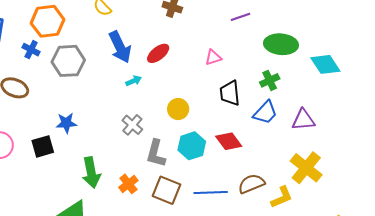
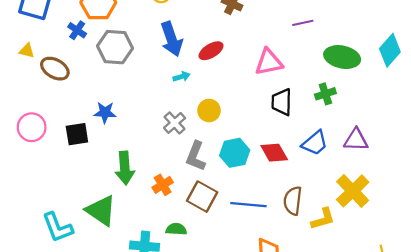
pink triangle: (213, 57) -> (269, 62), size x1.6
cyan diamond: (325, 64) -> (390, 50), moved, turned 68
yellow circle: (178, 109) -> (209, 111), moved
blue trapezoid: (265, 113) -> (315, 143), moved
brown semicircle: (251, 184) -> (293, 201), turned -68

